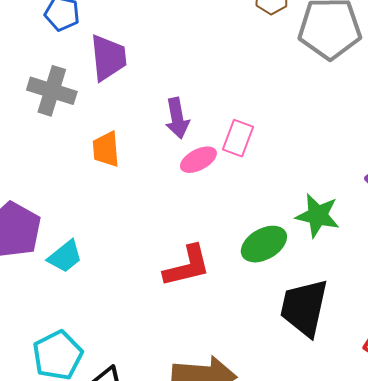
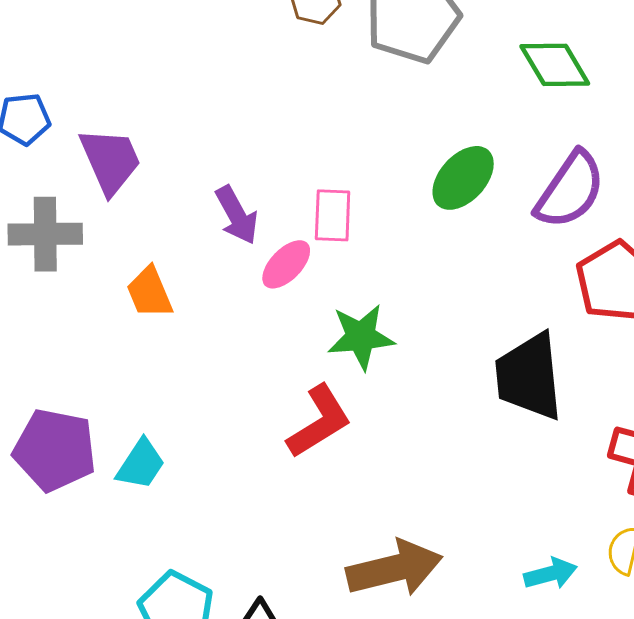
green star: (318, 215) -> (361, 337), moved
green ellipse: (264, 244) -> (463, 178), moved
black trapezoid: (304, 307) -> (529, 377), moved

